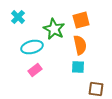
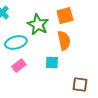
cyan square: (78, 67) -> (52, 63), moved

